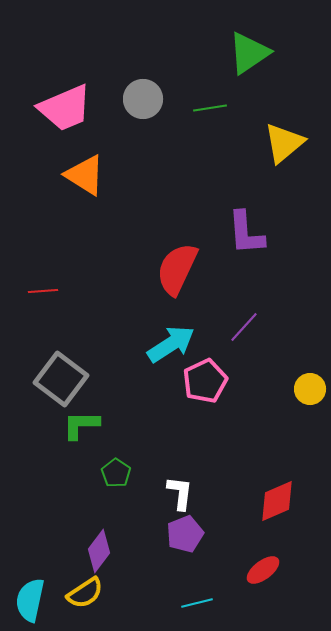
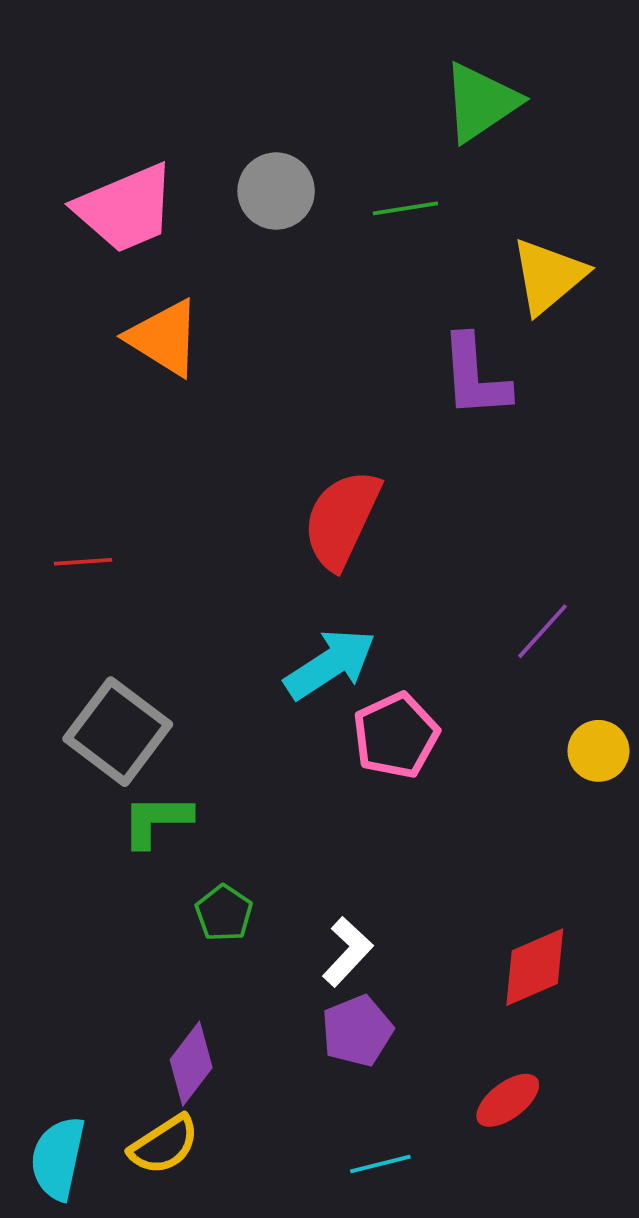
purple L-shape: (246, 233) -> (475, 376), moved
purple line: (244, 327) -> (542, 631), moved
white L-shape: (180, 493) -> (347, 952), turned 36

